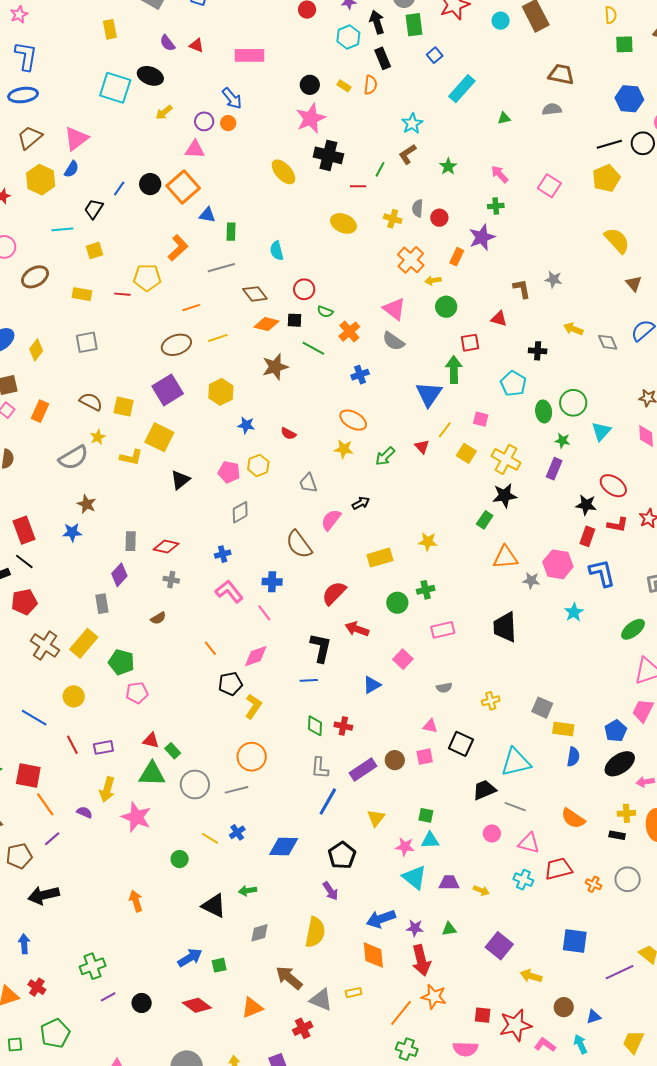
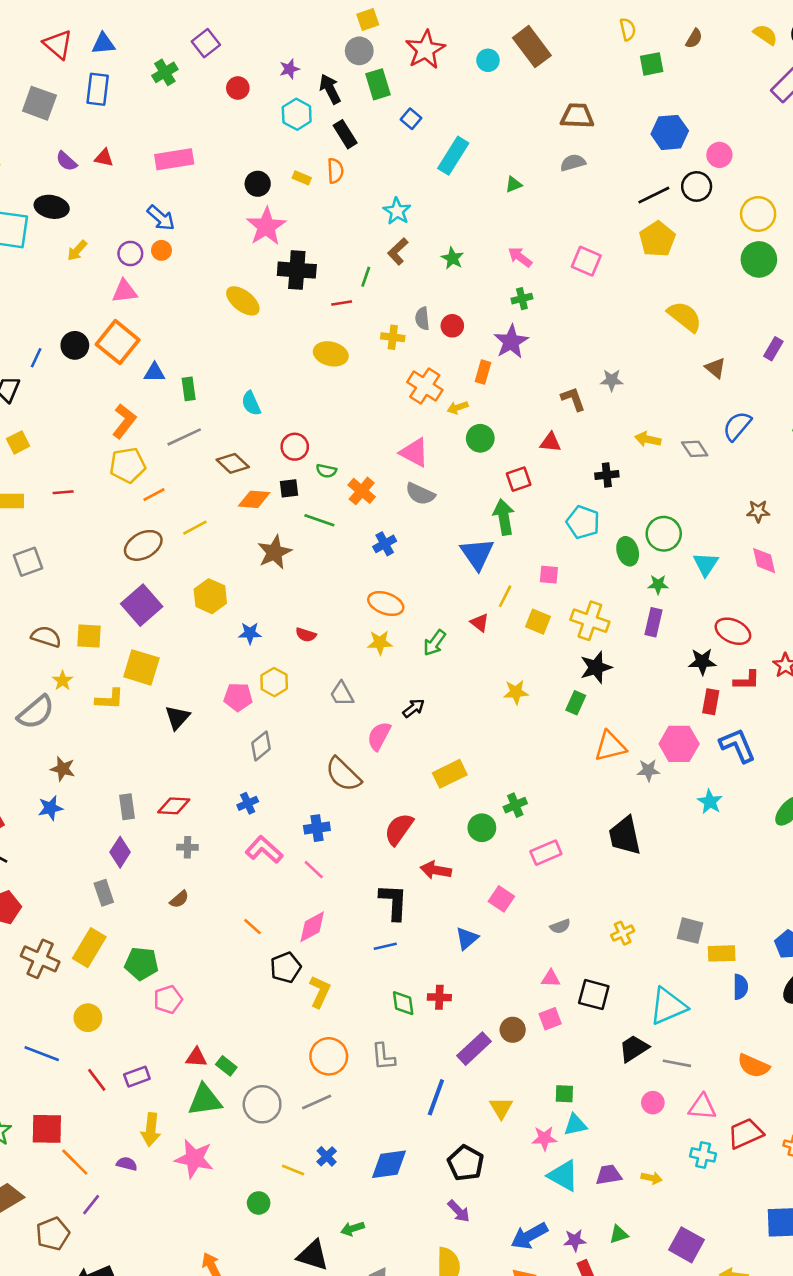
yellow pentagon: (147, 278) -> (128, 465), moved
yellow star: (428, 542) -> (516, 692), moved
gray L-shape: (320, 768) -> (383, 1057), moved

